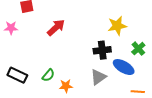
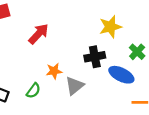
gray triangle: (98, 77) -> (75, 86), moved
orange star: (66, 86) -> (54, 71), moved

